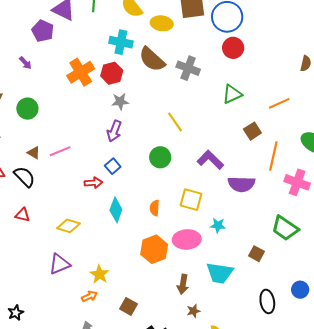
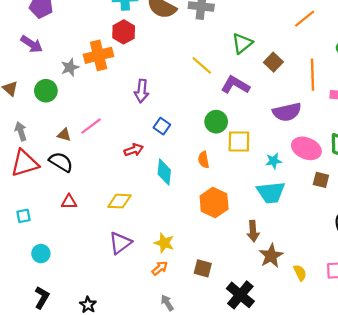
purple arrow: (25, 63) -> (32, 44), size x1.5
orange cross: (81, 72) -> (99, 55), moved, turned 32
green triangle: (232, 94) -> (242, 43), moved
gray star: (120, 102) -> (70, 67), moved
brown square: (252, 131) -> (273, 62), moved
green circle: (160, 157) -> (216, 122), moved
purple L-shape: (210, 160) -> (235, 85), moved
blue square: (113, 166) -> (162, 126), moved
pink ellipse: (187, 239) -> (306, 148), moved, turned 40
cyan trapezoid: (220, 273) -> (271, 192), moved
brown star: (193, 311) -> (271, 256), size x1.6

